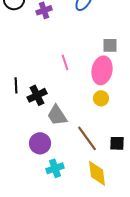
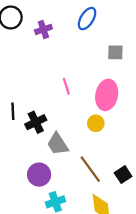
gray square: (110, 45) -> (115, 52), moved
yellow circle: (101, 98) -> (96, 123), moved
black square: (117, 143) -> (123, 175), turned -35

